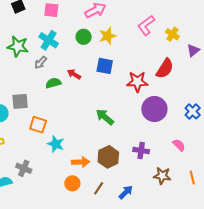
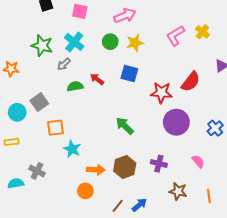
yellow cross: (172, 34) -> (202, 32), moved
gray square: (20, 101) -> (39, 102), turned -36
orange square: (38, 125) -> (56, 128), turned -30
brown line: (99, 188) -> (118, 206), moved

